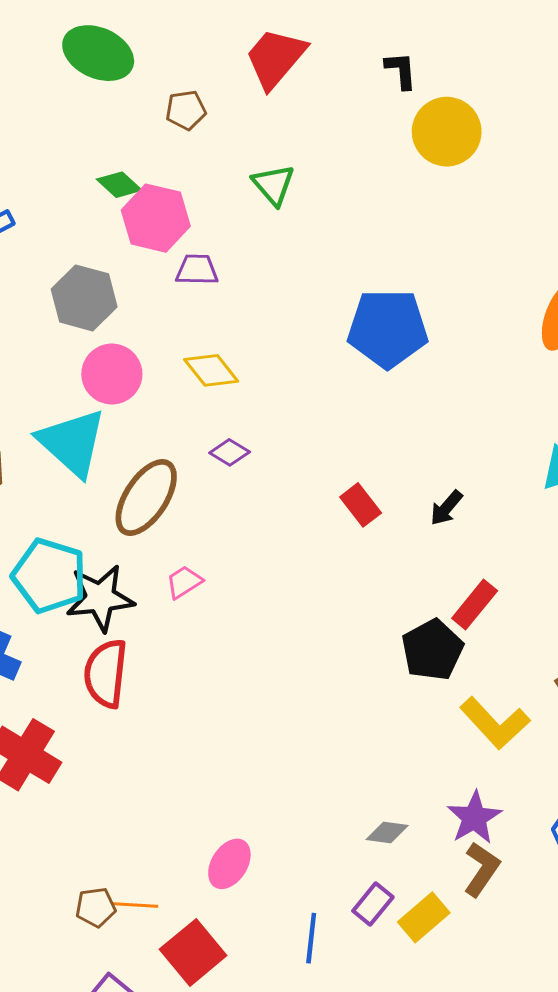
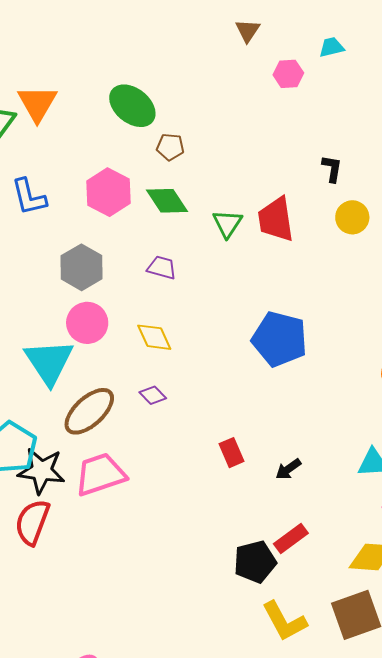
red trapezoid: (275, 58) -> (276, 219), moved, turned -63
brown pentagon: (186, 110) -> (170, 147), moved
yellow circle: (447, 132) -> (352, 217), size x0.7
green diamond: (119, 185) -> (167, 201), moved, size x1.4
pink hexagon: (156, 218) -> (109, 192), moved
pink trapezoid: (184, 582) -> (100, 474), size x2.0

